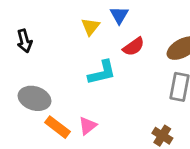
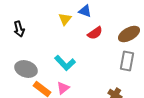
blue triangle: (119, 15) -> (85, 11), turned -40
cyan L-shape: (102, 73) -> (65, 63), moved, turned 60

